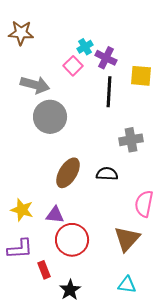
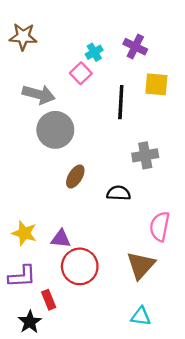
purple cross: (106, 58) -> (135, 47), moved
brown ellipse: (68, 173) -> (75, 176), moved, size x0.7
black star: (70, 290) -> (30, 322), moved

